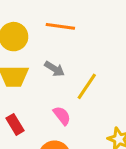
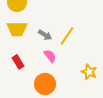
gray arrow: (55, 69) -> (45, 35), moved

